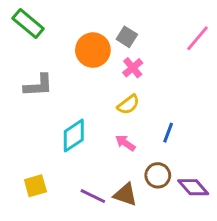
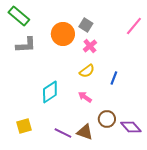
gray L-shape: (38, 85) -> (26, 45), moved
blue line: (168, 133) -> (114, 78), moved

